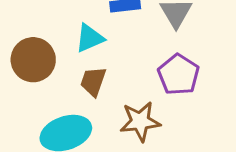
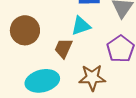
cyan triangle: (90, 38) -> (81, 26), moved

